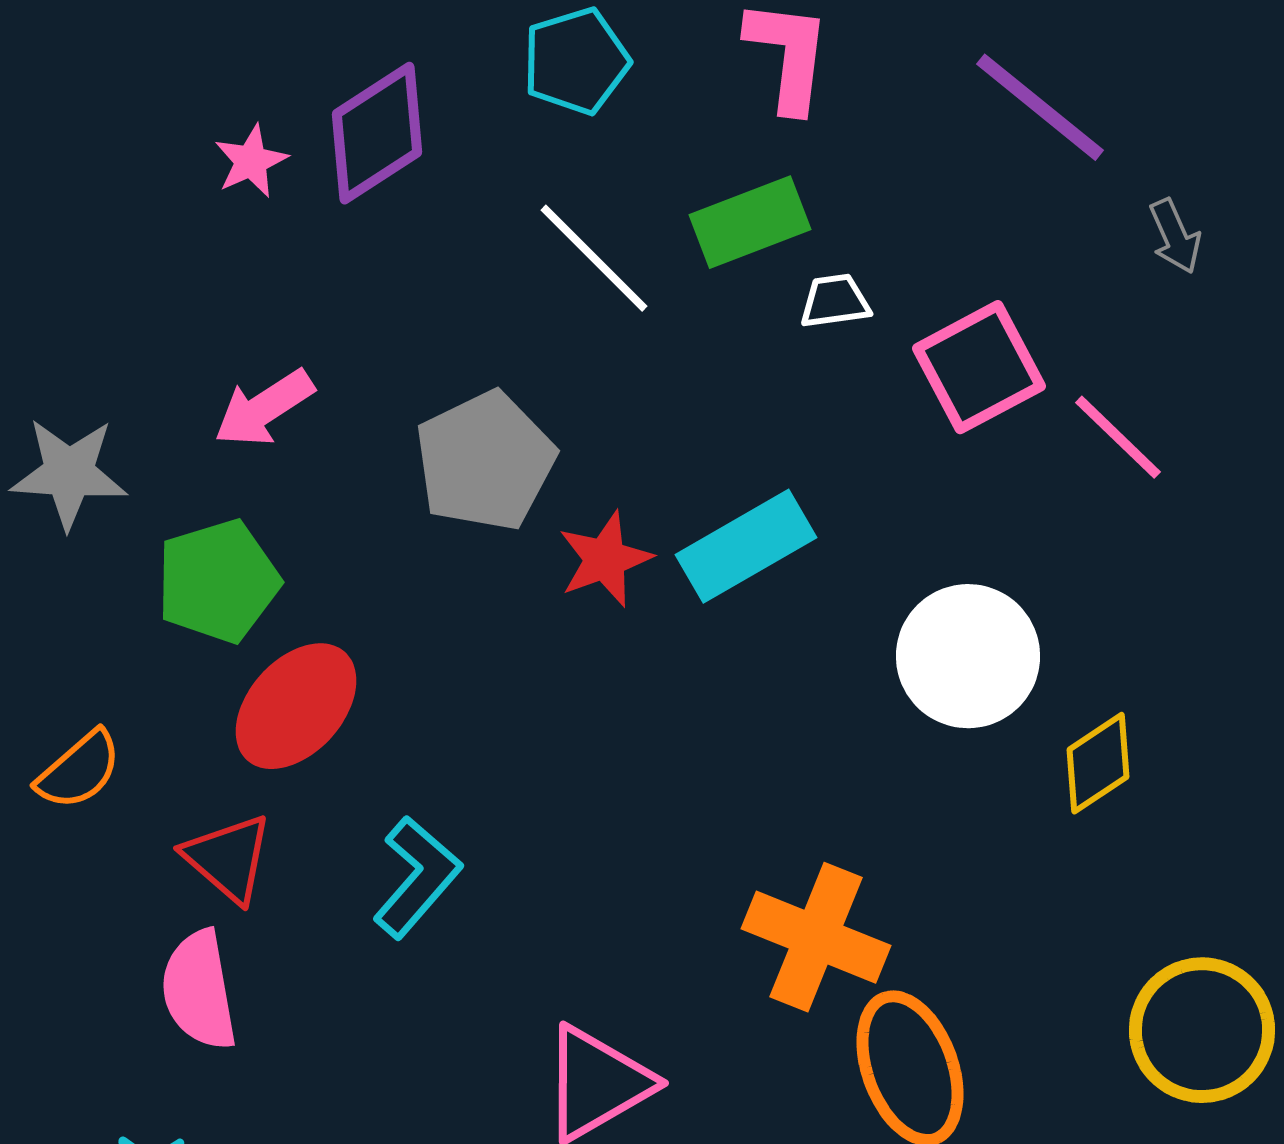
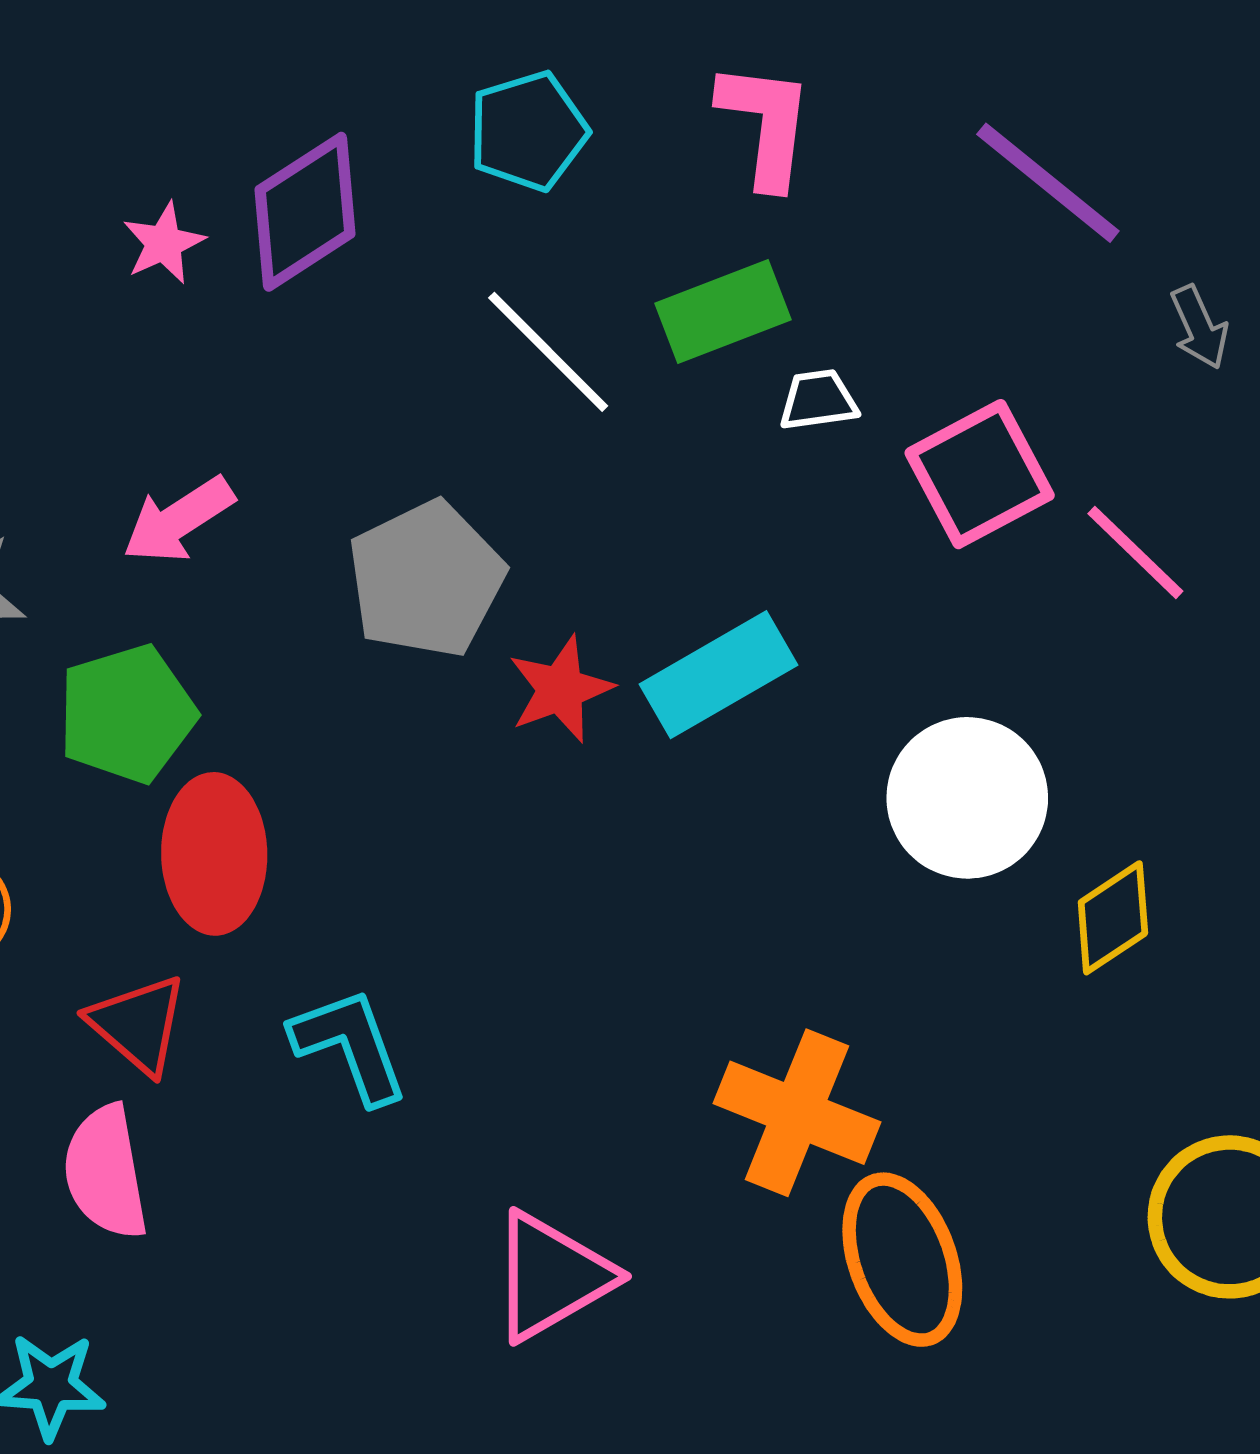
red ellipse: (296, 706) -> (214, 854), turned -43
cyan L-shape: (417, 877) -> (350, 1046), turned -61

